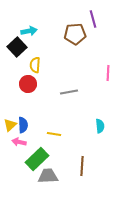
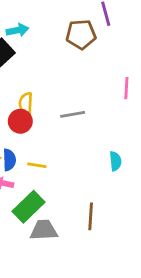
yellow semicircle: (35, 65) -> (26, 103), moved
red circle: (28, 84) -> (20, 121), moved
yellow line: (54, 134) -> (37, 165), moved

